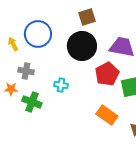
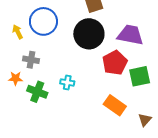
cyan cross: (61, 85) -> (67, 82), moved

